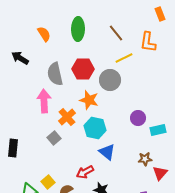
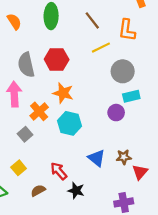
gray circle: (110, 80) -> (123, 71), moved
cyan rectangle: (158, 130) -> (131, 96), moved
blue triangle: (107, 152) -> (97, 158), moved
red arrow: (85, 172) -> (59, 171), turned 78
yellow square: (48, 182) -> (19, 168), moved

